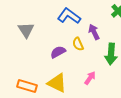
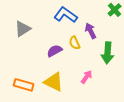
gray triangle: (26, 30) -> (23, 29), turned 30

